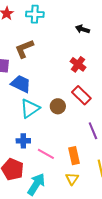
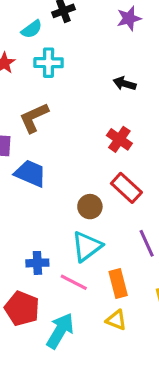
cyan triangle: (30, 108) -> (87, 246), moved
yellow triangle: (72, 179) -> (116, 320), turned -40

